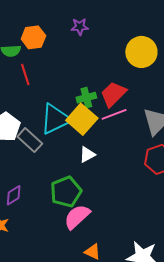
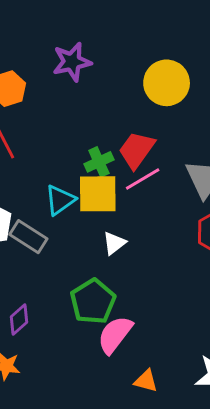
purple star: (80, 27) -> (72, 62), size x1.5
cyan triangle: (56, 119) -> (60, 200), size x0.7
yellow square: (82, 119) -> (98, 194), turned -32

